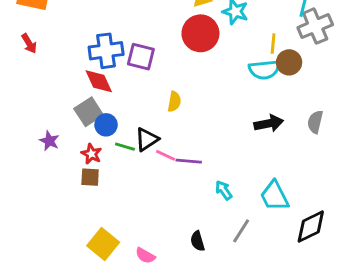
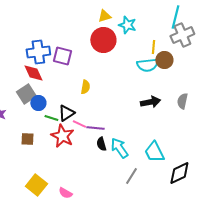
red star: (92, 154) -> (62, 136), moved, size x1.6
cyan arrow: (224, 190) -> (119, 148), size x1.5
black semicircle: (198, 241) -> (101, 144), moved

